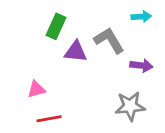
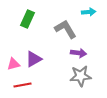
purple triangle: (76, 52) -> (34, 59), moved, turned -36
purple arrow: (141, 66) -> (79, 53), moved

